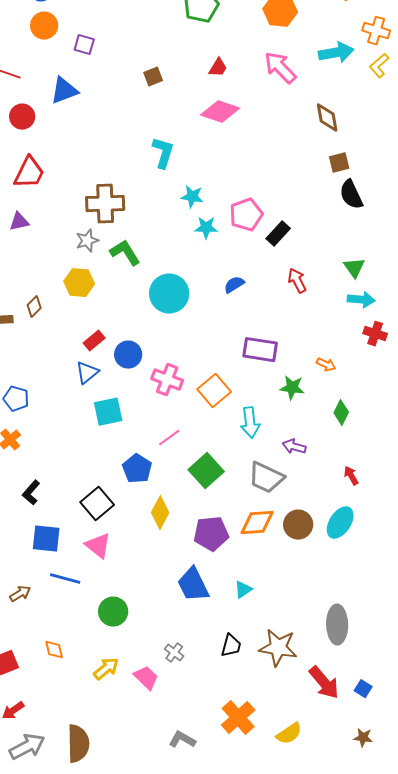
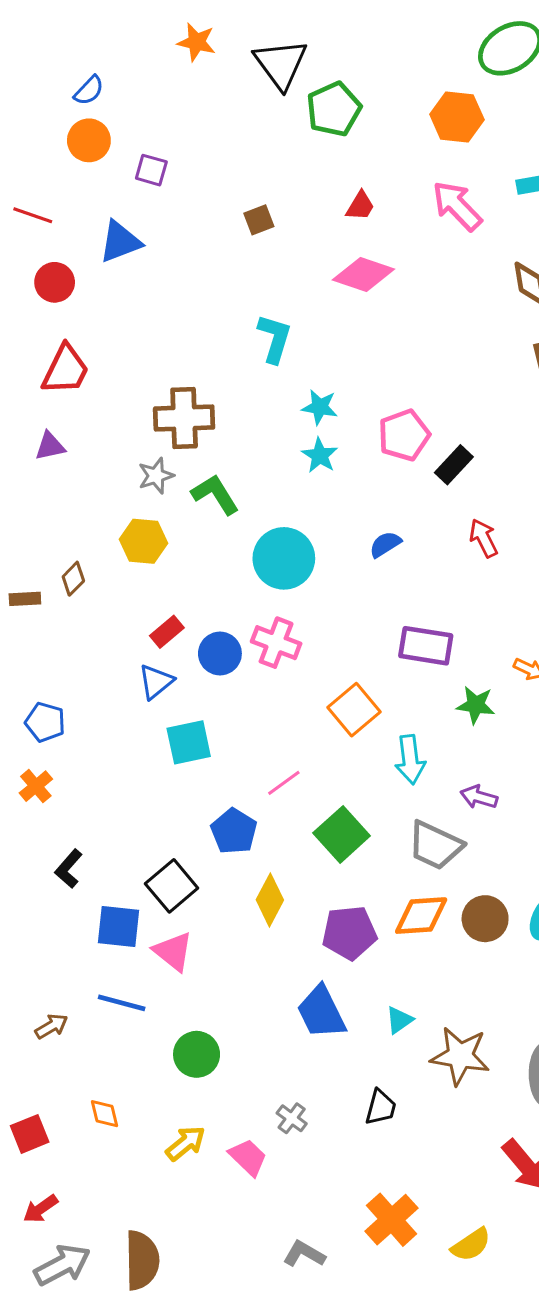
cyan star: (206, 228) -> (320, 455), moved, turned 30
pink cross: (167, 380) -> (276, 643), moved
blue square: (46, 539) -> (119, 926), moved
brown star: (278, 648) -> (460, 1056), moved

